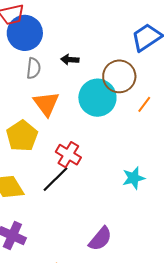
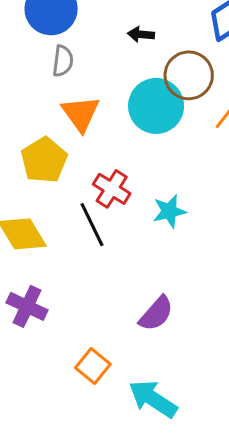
black arrow: (70, 60) -> (141, 34), moved
cyan star: (134, 178) -> (169, 211), moved
black line: (55, 179) -> (92, 225), turned -72

